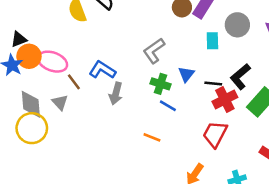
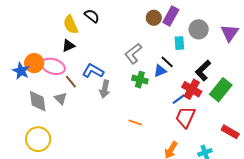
black triangle: (19, 39) -> (68, 46), moved
blue triangle: (186, 74) -> (160, 71), turned 32
black line: (213, 84) -> (167, 62), moved, turned 40
red cross: (225, 99) -> (192, 89), turned -30
blue line: (168, 106) -> (179, 99), moved, turned -64
yellow circle: (32, 128) -> (38, 139), moved

